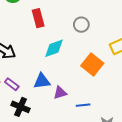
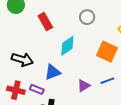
blue triangle: (42, 81) -> (52, 72), moved
blue line: (83, 105) -> (107, 81), moved

